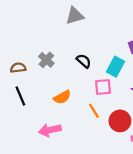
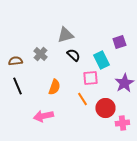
gray triangle: (75, 16) -> (65, 35), moved
cyan rectangle: (115, 67) -> (101, 60), turned -54
orange semicircle: (62, 97) -> (54, 87), turned -42

